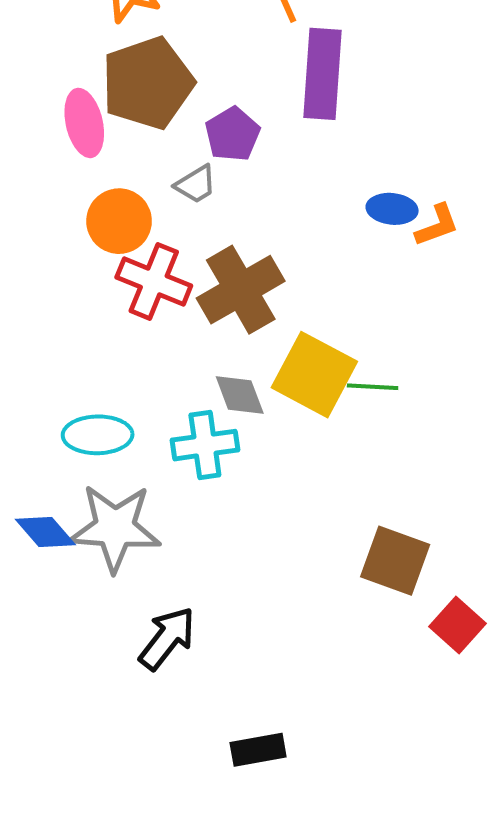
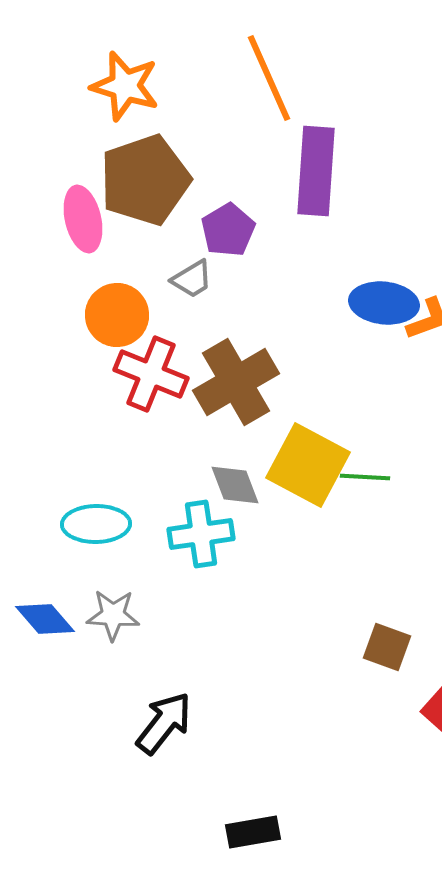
blue ellipse: (392, 209) -> (384, 303), size x1.4
gray star: (115, 528) -> (113, 615), size x0.6
brown square: (395, 561) -> (387, 647), size x0.7

